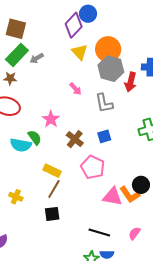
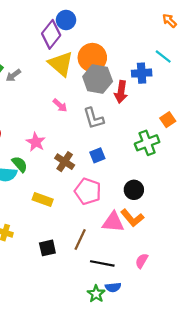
yellow triangle: (80, 52) -> (61, 64), size x1.4
black circle: (141, 185) -> (134, 190), moved
brown line: (54, 189) -> (80, 239), moved

